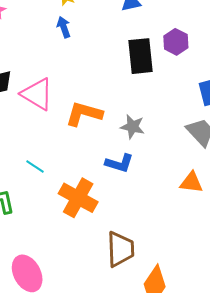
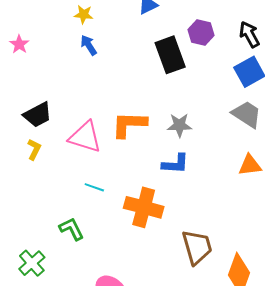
pink triangle: (37, 94) -> (85, 137), moved

